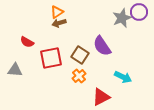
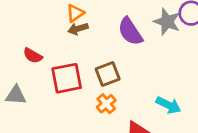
gray star: (122, 18) -> (167, 22), turned -30
purple semicircle: (102, 46) -> (130, 32), moved
brown square: (80, 55) -> (108, 74), turned 36

